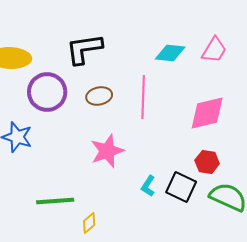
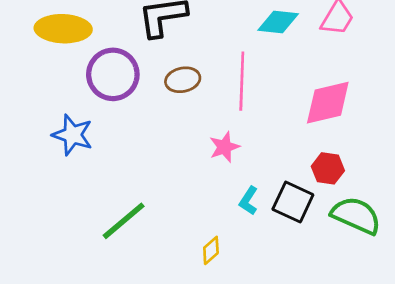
pink star: (107, 151) -> (224, 147), moved, size x0.7
green line: (55, 201) -> (124, 221), turned -36
yellow diamond: (89, 223) -> (211, 250), moved

